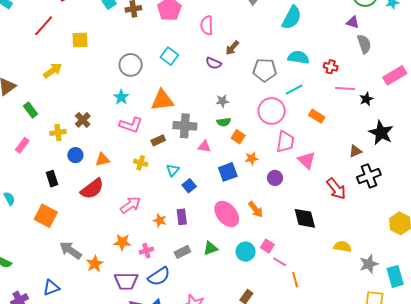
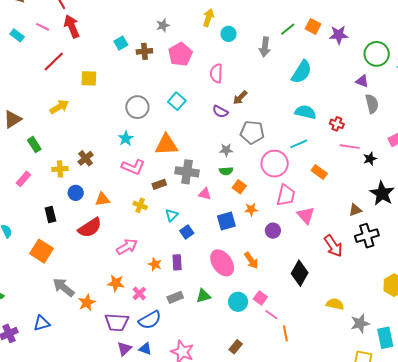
gray pentagon: (265, 70) -> (252, 132), moved
black diamond: (305, 218) -> (300, 273), turned 40
pink cross: (146, 251) -> (139, 293), turned -32

